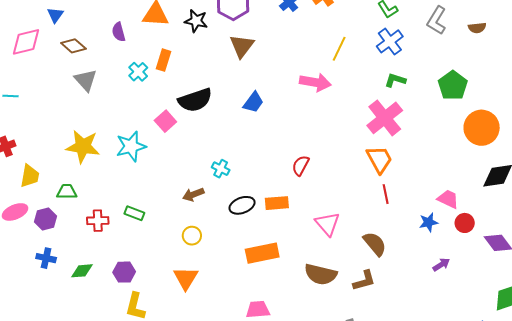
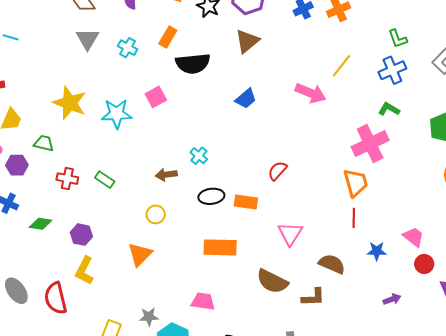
cyan cross: (138, 72) -> (128, 48), moved, turned -30
black semicircle: (195, 100) -> (193, 63), moved
blue star: (429, 222) -> (377, 251), moved
brown semicircle: (375, 244) -> (332, 264), turned -40

